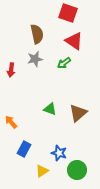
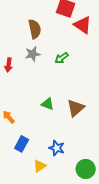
red triangle: (74, 41) -> (83, 25), moved
green circle: (77, 170) -> (86, 169), moved

